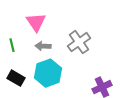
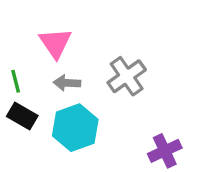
black rectangle: (16, 78) -> (22, 116), moved

